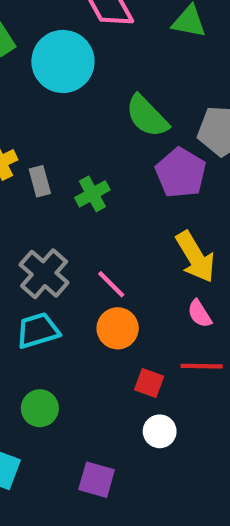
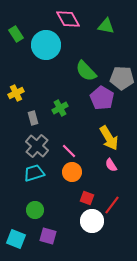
gray rectangle: (40, 181) -> (33, 118), moved
red line: (202, 366) -> (112, 205), moved, turned -54
white circle: (160, 431) -> (92, 221), size x1.5
purple square: (97, 480) -> (48, 236), moved

